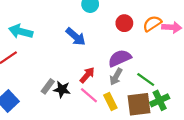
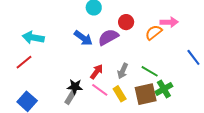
orange semicircle: (152, 24) -> (154, 32), moved
purple semicircle: (120, 58) -> (108, 37), moved
gray rectangle: (48, 86) -> (70, 97), moved

